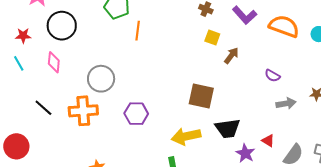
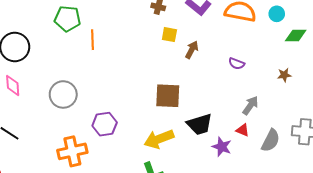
gray arrow: (286, 103) -> (250, 105), moved, turned -36
orange cross: (83, 111) -> (72, 151), moved

